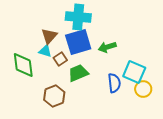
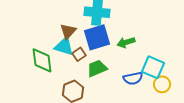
cyan triangle: (45, 51) -> (64, 46), size x1.5
blue semicircle: (114, 83) -> (133, 78), turned 84

